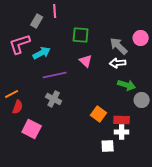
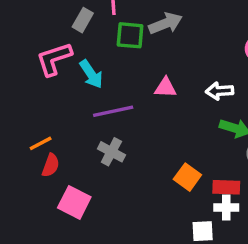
green square: (81, 35) -> (130, 35), moved
gray arrow: (119, 46) -> (165, 23), moved, turned 114
cyan arrow: (42, 53) -> (91, 74), turned 84
pink triangle: (86, 61) -> (165, 88), turned -40

